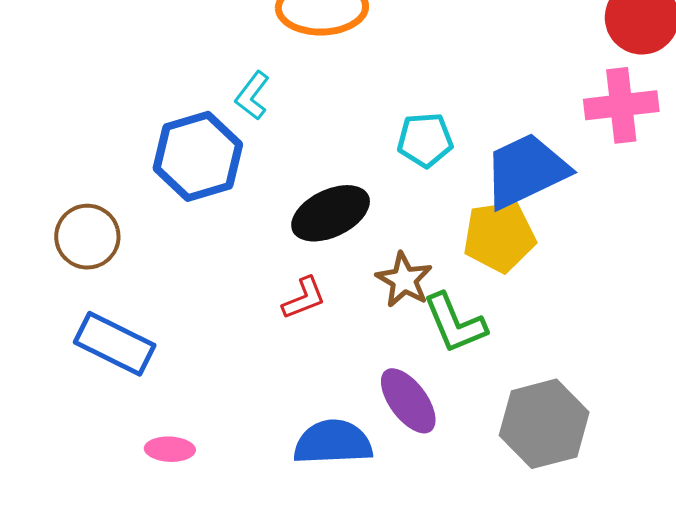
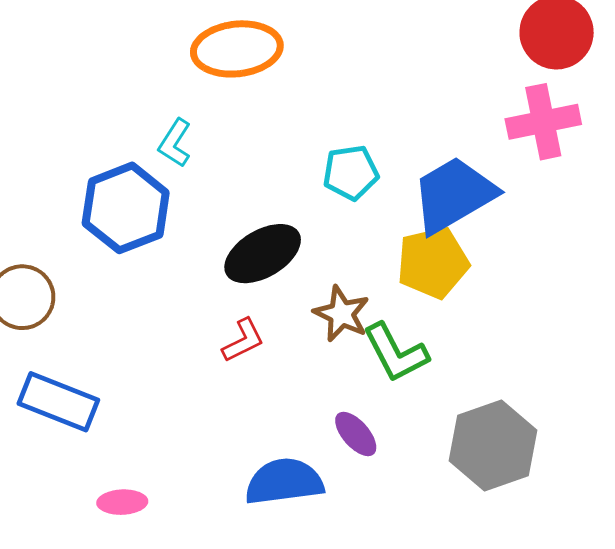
purple ellipse: (408, 401) -> (356, 434), size x0.7

